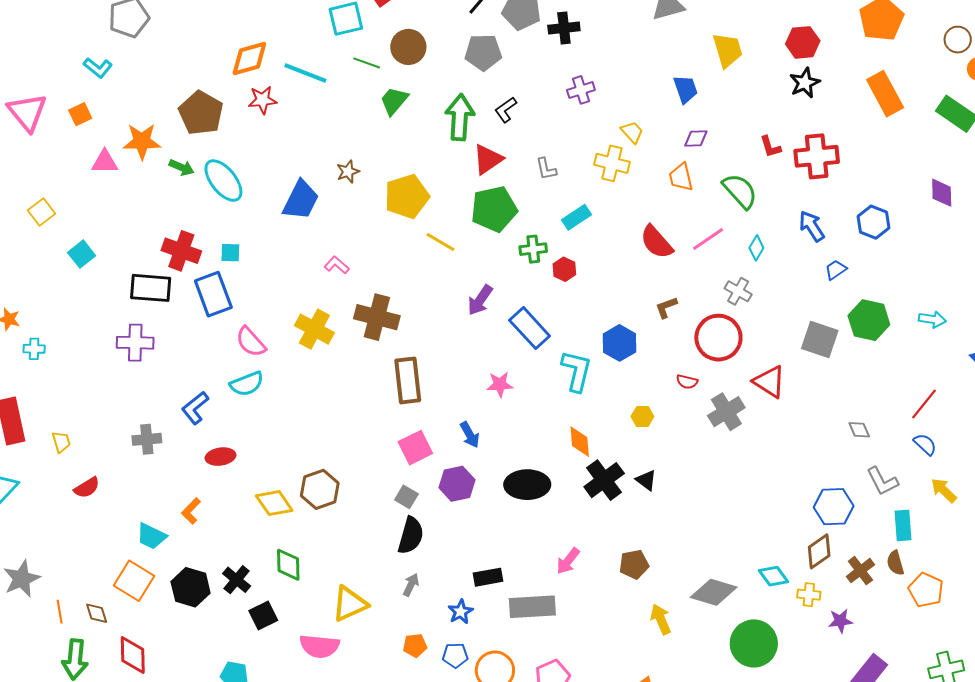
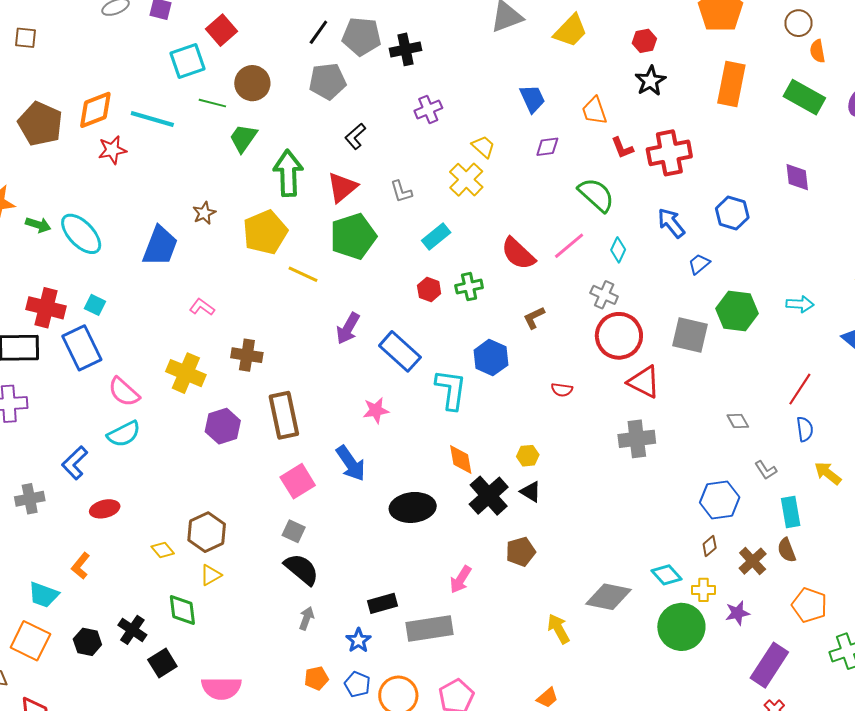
red hexagon: (803, 42) -> (644, 41), size x0.7
yellow trapezoid: (728, 50) -> (570, 31), moved, turned 66
orange rectangle: (885, 94) -> (731, 84), turned 45
brown pentagon: (201, 113) -> (40, 124), moved
green arrow: (460, 117) -> (288, 173), moved
yellow cross: (612, 163) -> (466, 180), turned 36
orange trapezoid: (681, 177) -> (594, 111), moved
green cross: (533, 249) -> (469, 287), moved
cyan square: (230, 253) -> (95, 305), turned 30
brown cross: (377, 317) -> (247, 355), size x0.7
red circle: (718, 338) -> (619, 336), moved
gray cross: (726, 412) -> (637, 439), moved, turned 30
yellow hexagon: (642, 417) -> (528, 456), moved
blue arrow: (470, 435) -> (351, 463), size x1.4
blue semicircle: (925, 444) -> (805, 429), turned 45
gray L-shape: (882, 481) -> (766, 470), size x0.7
purple hexagon: (457, 484) -> (223, 426), moved
yellow diamond: (274, 503) -> (163, 550), size x0.6
black semicircle: (411, 535) -> (302, 569), turned -60
brown diamond: (819, 551) -> (710, 546), size x0.6
brown pentagon: (634, 564) -> (521, 552), moved
black hexagon: (191, 587) -> (87, 642), size x0.7
orange pentagon: (926, 590) -> (809, 605), moved
yellow triangle: (350, 604) -> (211, 575), moved, size x0.6
green circle: (754, 643) -> (681, 627), moved
blue pentagon: (455, 655) -> (357, 684), turned 30

